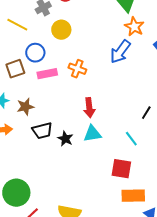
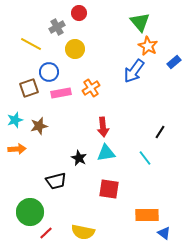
orange cross: (77, 69) -> (91, 88), turned 36
black trapezoid: (42, 131) -> (56, 181), moved
red square: (121, 169) -> (109, 189), moved

